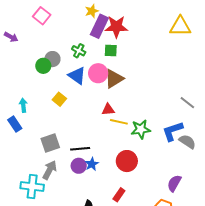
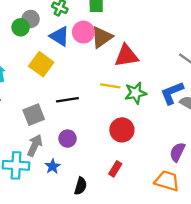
yellow square: (59, 99) -> (41, 64), size x1.5
red triangle: (108, 110) -> (126, 56), moved, size x1.6
black line: (80, 149) -> (67, 100), moved
blue star: (92, 164) -> (53, 166), moved

